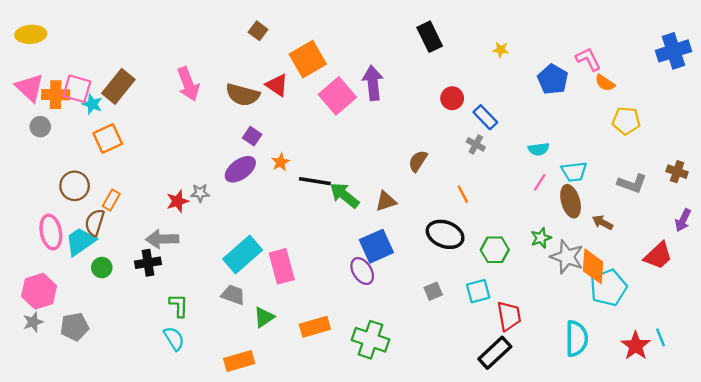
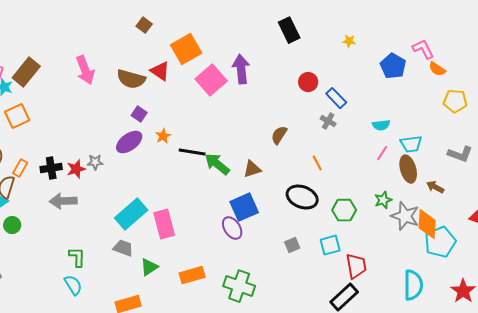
black cross: (148, 263) -> (51, 168), moved

